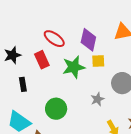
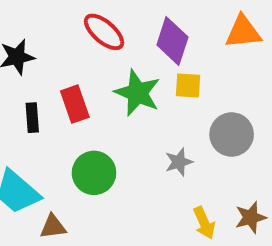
red rectangle: (42, 60) -> (75, 104), moved
green star: (74, 67) -> (137, 93), turned 30

